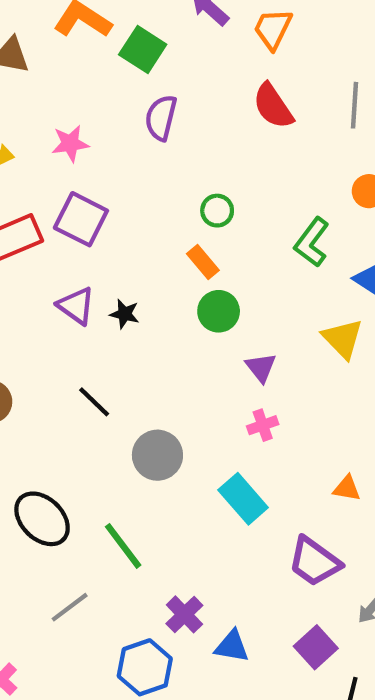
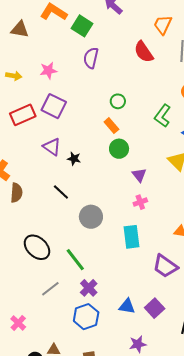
orange trapezoid: (273, 29) -> (163, 25), moved
black star: (125, 314) -> (74, 159), moved
cyan rectangle: (243, 499) -> (131, 237), turned 35
purple cross: (184, 614) -> (89, 288), moved
purple square: (316, 647) -> (155, 308), moved

